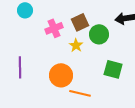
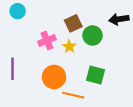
pink cross: (54, 28) -> (47, 41), moved
green square: (113, 69) -> (96, 75), moved

